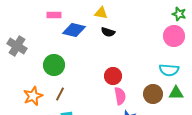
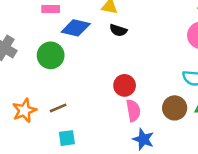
green circle: (54, 65) -> (51, 55), moved
brown line: (60, 94) -> (58, 108), turned 40

